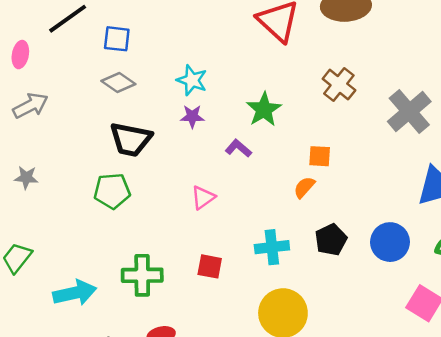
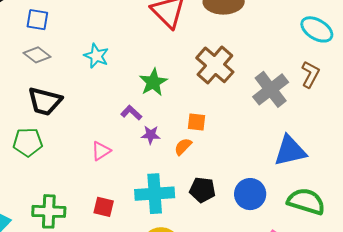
brown cross: (339, 84) -> (215, 65), size x1.4
purple star: (192, 116) -> (151, 135), moved
black pentagon: (331, 240) -> (202, 190), turned 30
cyan cross: (272, 247) -> (155, 194), size x1.4

